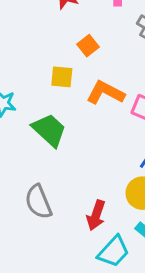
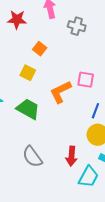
yellow square: (62, 77) -> (28, 73), turned 35
orange L-shape: (105, 93) -> (61, 92), moved, turned -40

